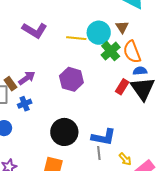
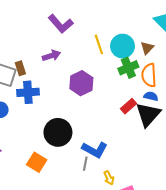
yellow line: (76, 38) -> (99, 44), turned 48
purple arrow: (27, 78) -> (51, 56), moved
blue cross: (25, 104) -> (28, 92), size x1.5

